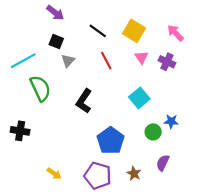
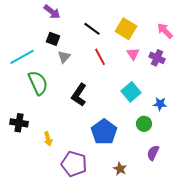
blue star: (171, 121) -> (160, 104), moved
yellow arrow: (54, 173) -> (48, 139), moved, turned 40
brown star: (134, 173) -> (120, 169), moved
purple pentagon: (98, 176) -> (74, 164), moved

